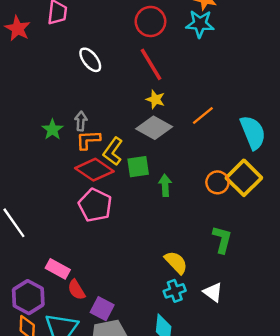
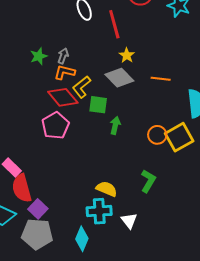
red line: (151, 64) -> (114, 24), moved
orange line: (203, 116) -> (161, 79), turned 30
yellow semicircle: (176, 262) -> (107, 189), turned -40
red semicircle: (76, 290) -> (22, 188), size x1.6
cyan cross: (175, 291) -> (99, 211), size x1.4

